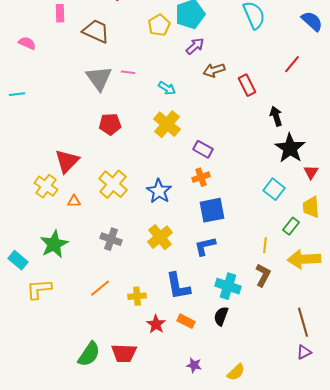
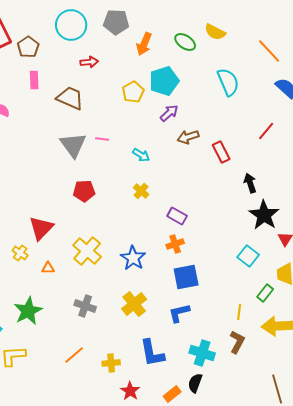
yellow cross: (167, 124) -> (141, 191), size x0.6
yellow cross: (46, 186) -> (20, 253), size x0.7
orange rectangle: (186, 321) -> (172, 394), moved, turned -66

